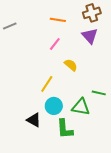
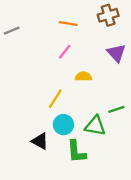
purple triangle: (90, 36) -> (116, 53), moved
yellow semicircle: (71, 65) -> (83, 76), turned -40
green line: (99, 93) -> (116, 109), turned -32

